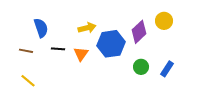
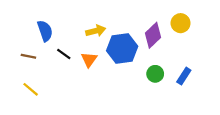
black line: (58, 49) -> (64, 54), turned 32

